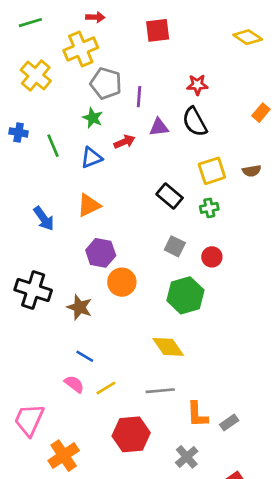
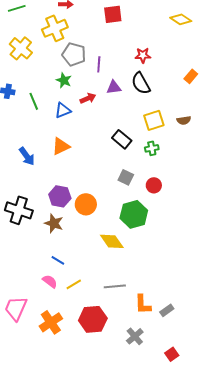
purple hexagon: (101, 253) -> (60, 196), moved
yellow diamond: (168, 347) -> (112, 241), moved
orange cross: (64, 456) -> (51, 322), moved

